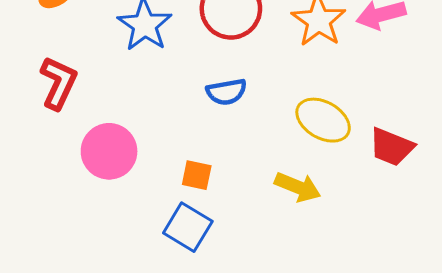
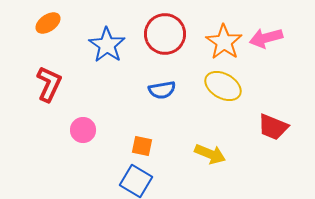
yellow ellipse: (323, 120) -> (223, 86), moved
pink circle: (109, 151) -> (83, 130), size x0.7

